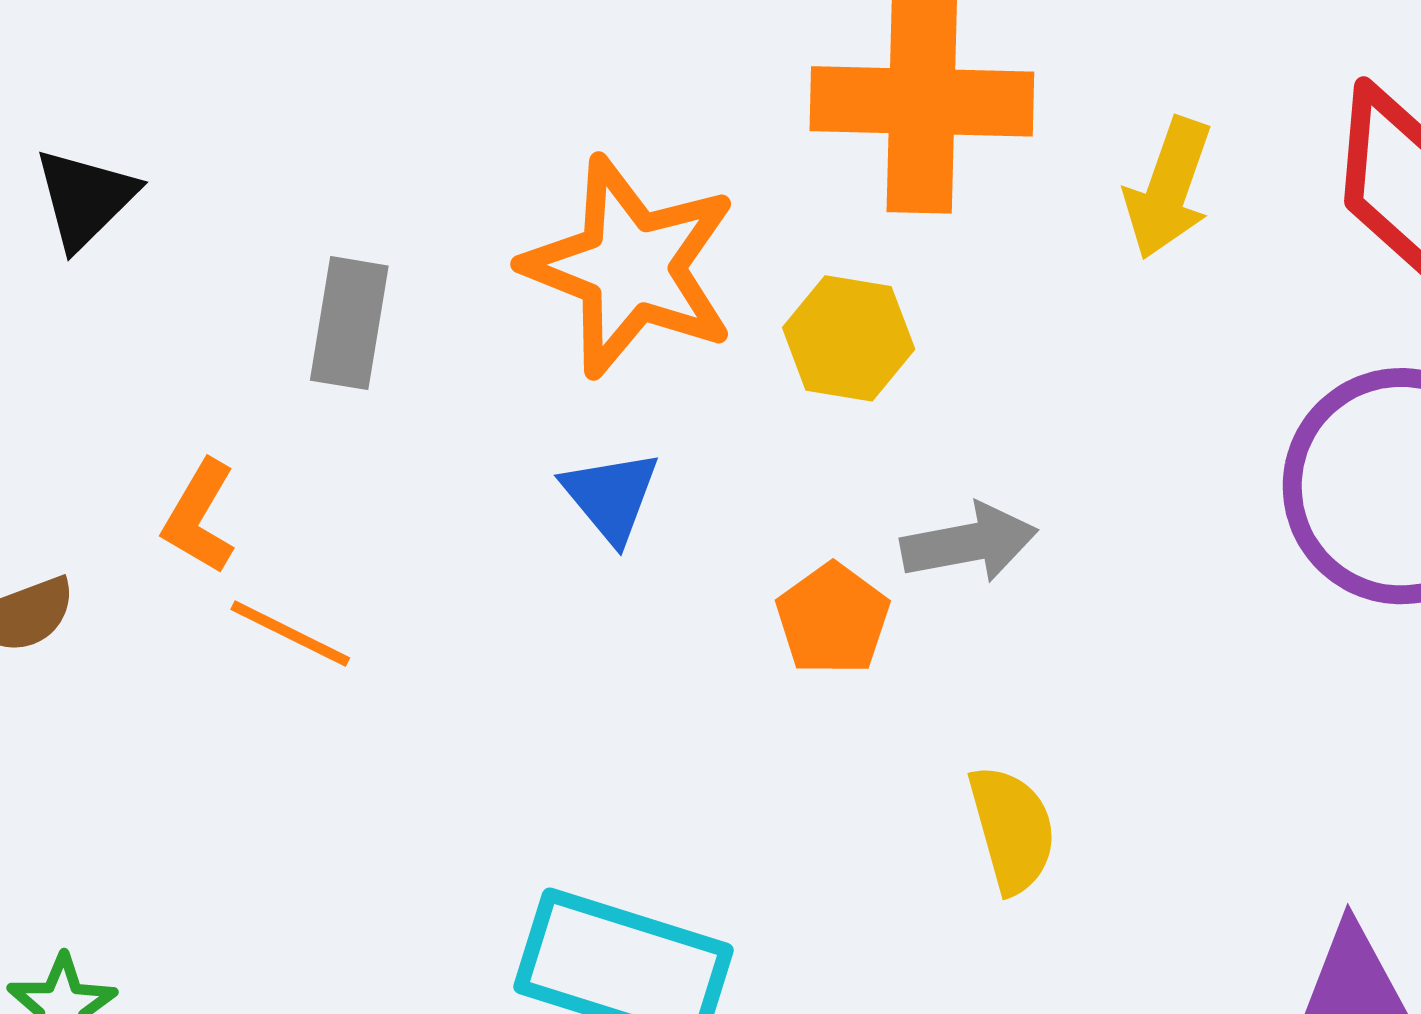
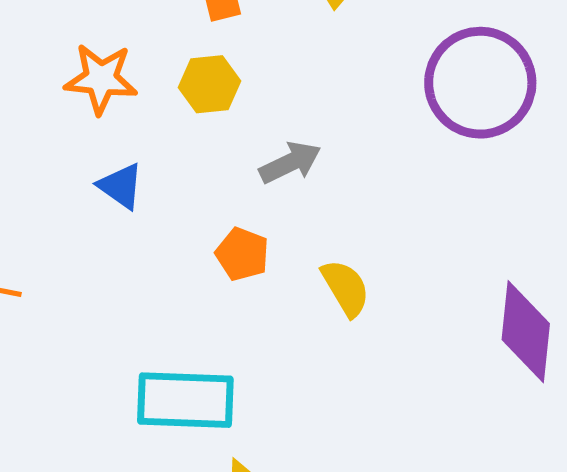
orange star: (630, 267) -> (101, 79), size x0.7
orange pentagon: (833, 619) -> (242, 254), moved

